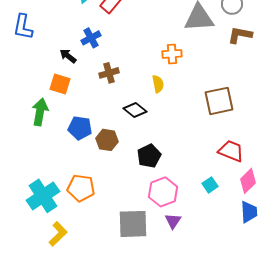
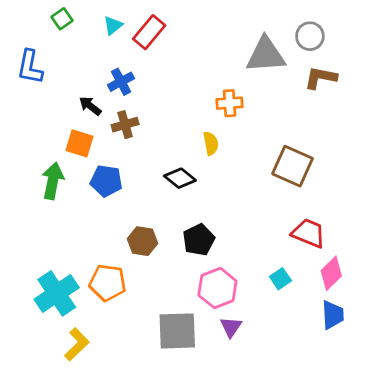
brown cross: (109, 73) -> (125, 125), moved
brown square: (219, 101) -> (292, 166), turned 36
blue pentagon: (80, 128) -> (106, 181), moved
brown hexagon: (107, 140) -> (142, 241), moved

